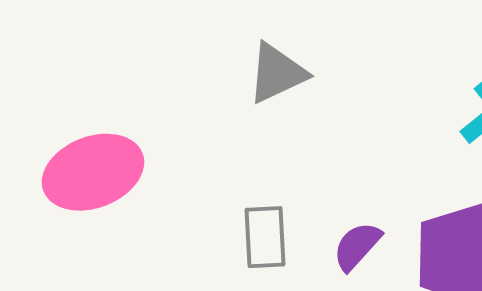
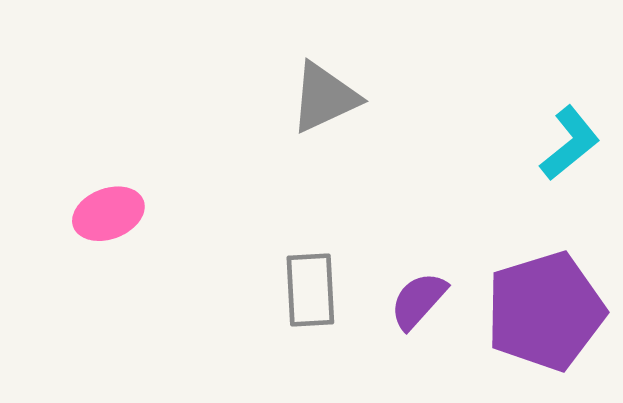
pink ellipse: (93, 172) -> (108, 214), size x0.6

